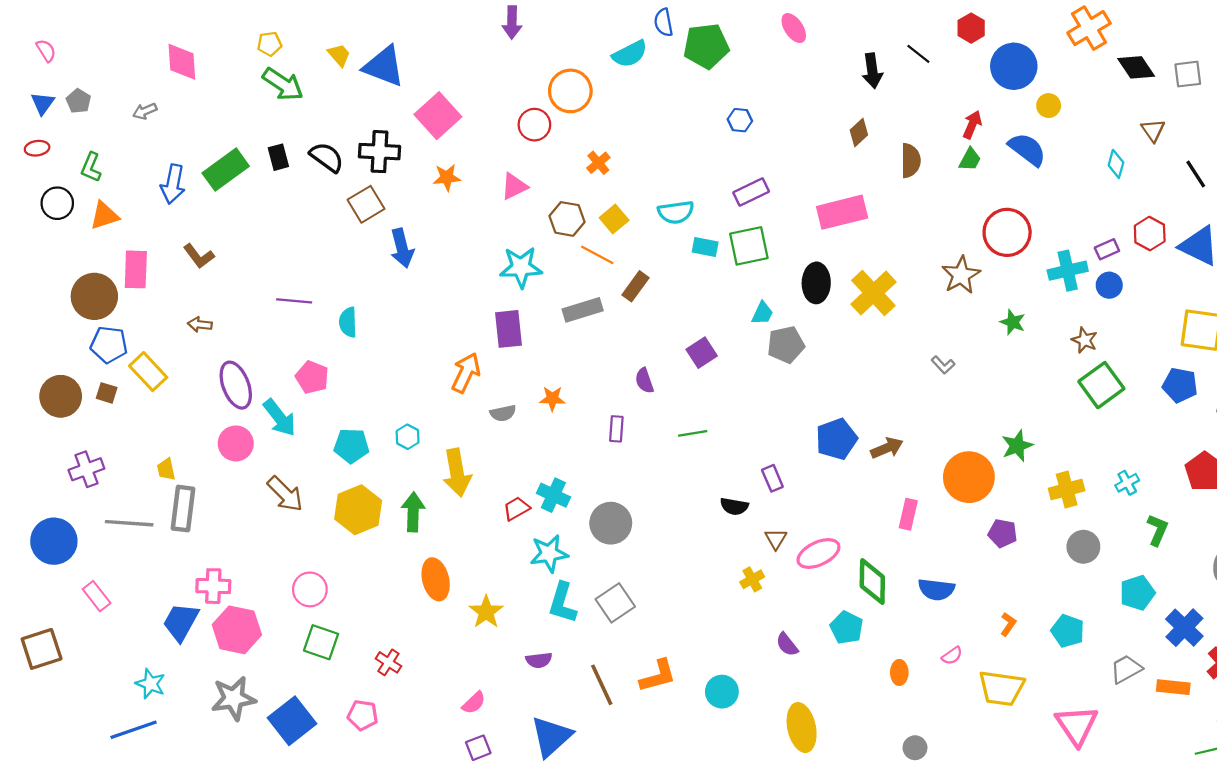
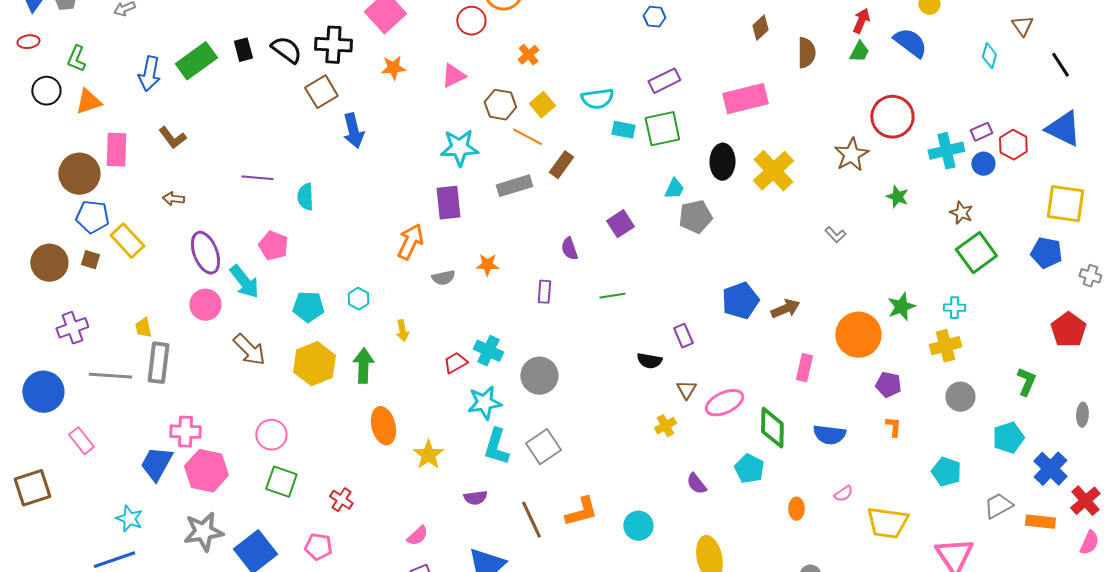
red hexagon: (1150, 234) -> (1013, 145), moved
yellow arrow: (457, 473) -> (402, 331), size x0.5
cyan cross: (1127, 483) -> (954, 308), moved, turned 30
orange L-shape: (1008, 624) -> (893, 427), moved, turned -30

